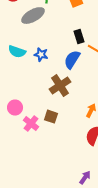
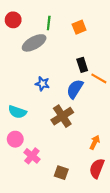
cyan semicircle: (17, 52) -> (17, 112), moved
brown square: (51, 117) -> (61, 173), moved

